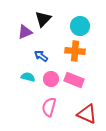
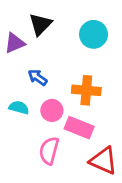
orange cross: (75, 51) -> (86, 90), moved
pink rectangle: (74, 80) -> (79, 128), moved

